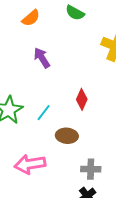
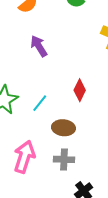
pink arrow: (30, 164) -> (24, 157), turned 116
gray cross: (91, 169) -> (64, 159), moved

